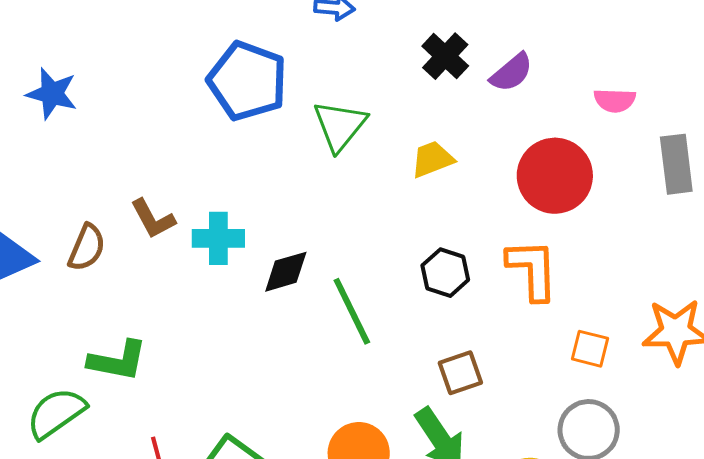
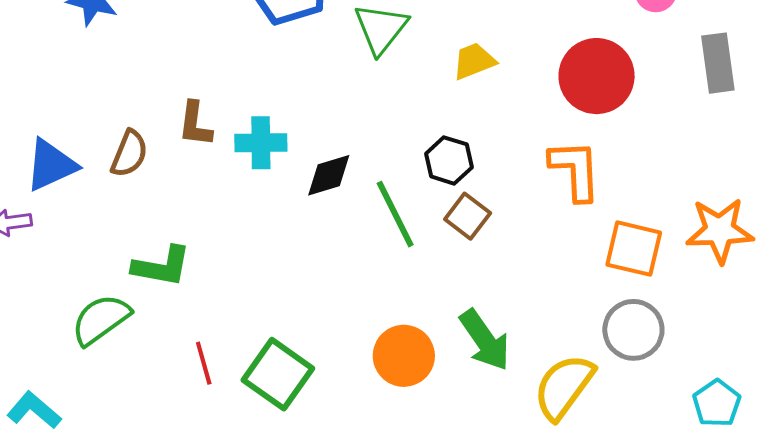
brown L-shape: (153, 219) -> (195, 124), turned 36
black hexagon: (445, 273) -> (449, 160), moved
orange square: (590, 349) -> (634, 249), size x1.5
brown square: (460, 373) -> (468, 216), moved, turned -33

